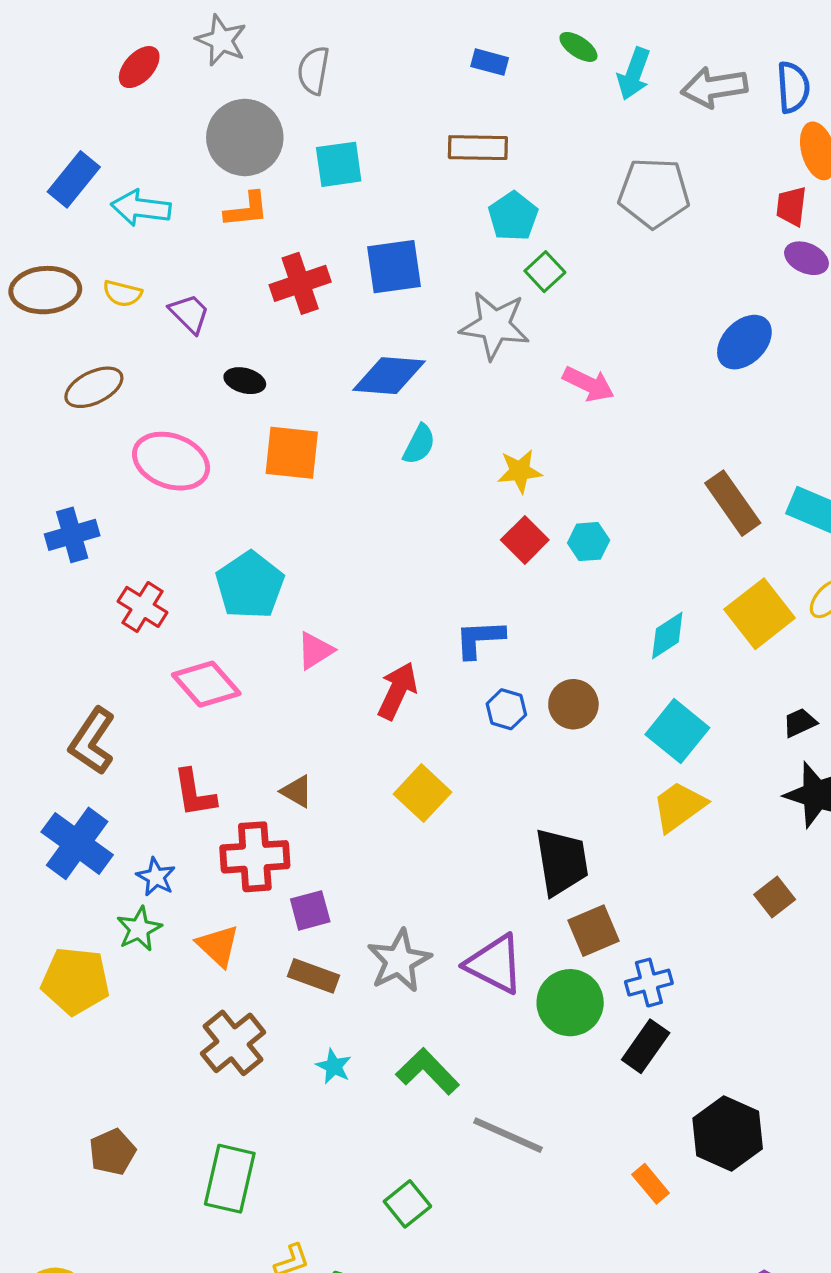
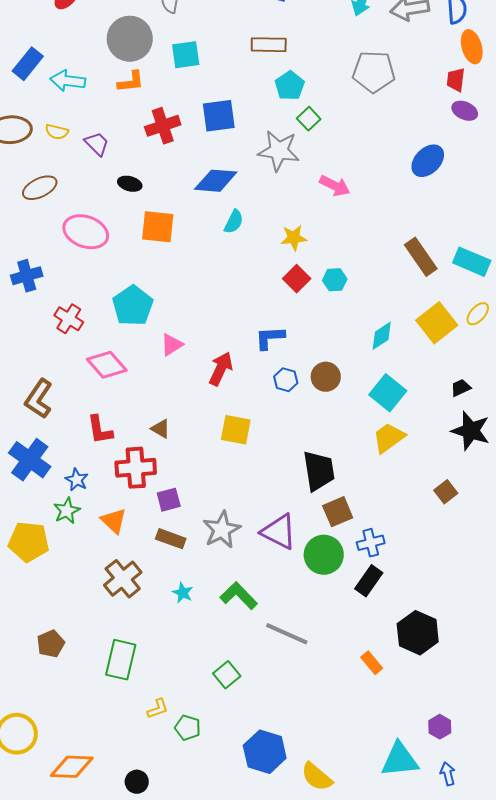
yellow square: (423, 793) -> (236, 430), turned -32

